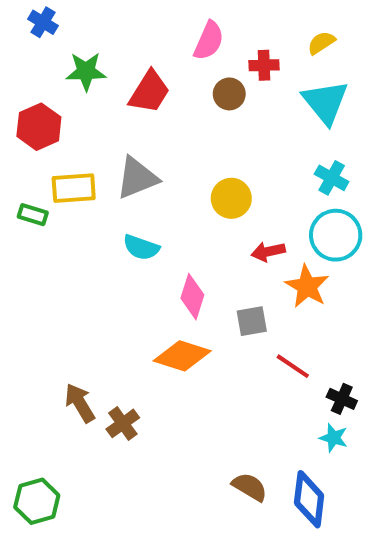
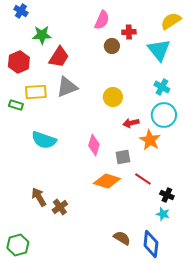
yellow semicircle: (321, 43) -> (171, 21), moved, size x1.5
red trapezoid: (149, 92) -> (59, 57), moved
cyan semicircle: (141, 247) -> (44, 140), moved, size x1.4
orange diamond: (182, 356) -> (107, 181), moved

